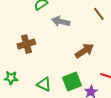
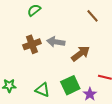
gray arrow: (61, 21) -> (56, 42), moved
brown cross: (26, 44) -> (32, 44), moved

